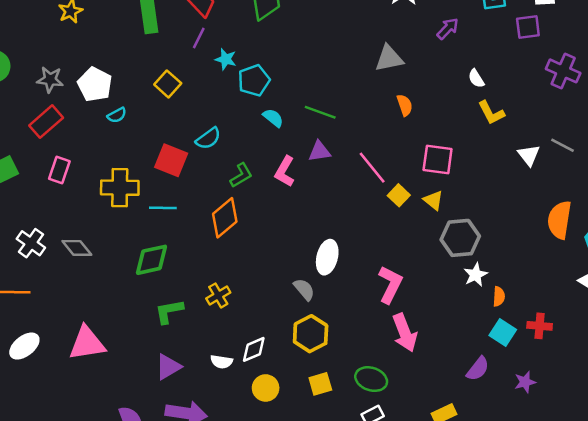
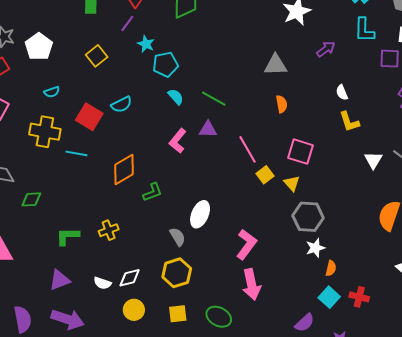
cyan semicircle: (117, 115) -> (52, 92), moved
green L-shape: (241, 175) -> (153, 192), moved
green diamond: (152, 260) -> (31, 199), moved, size x0.7

